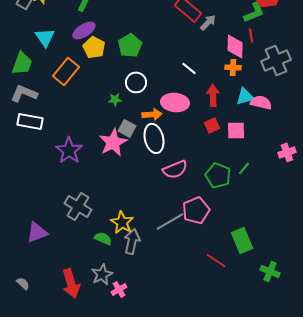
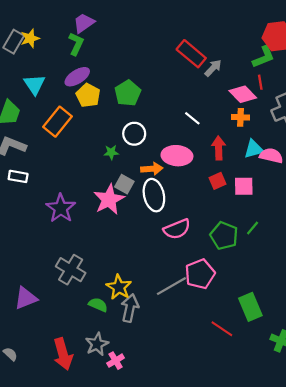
pink diamond: (235, 46) -> (243, 94), turned -45
white rectangle: (30, 121) -> (18, 176), size x0.7

